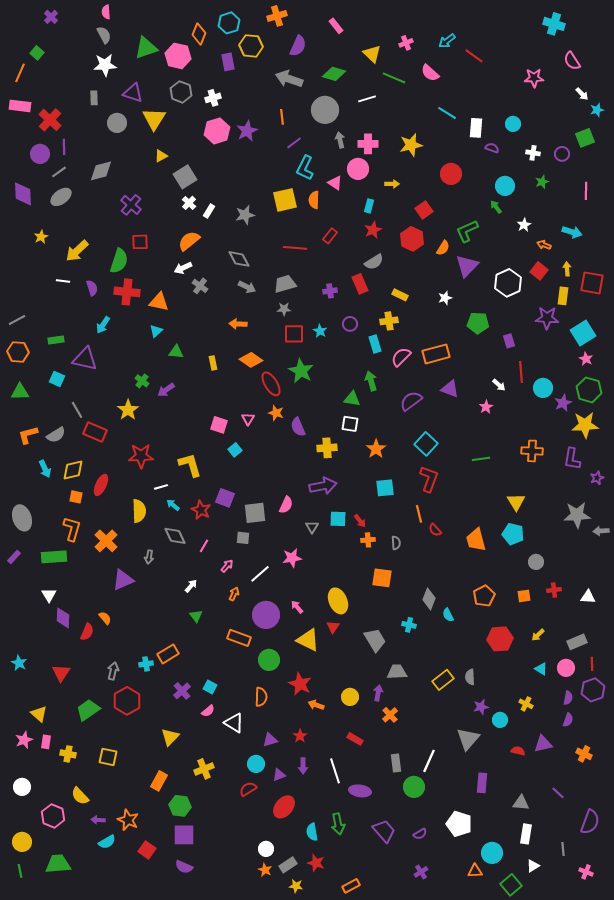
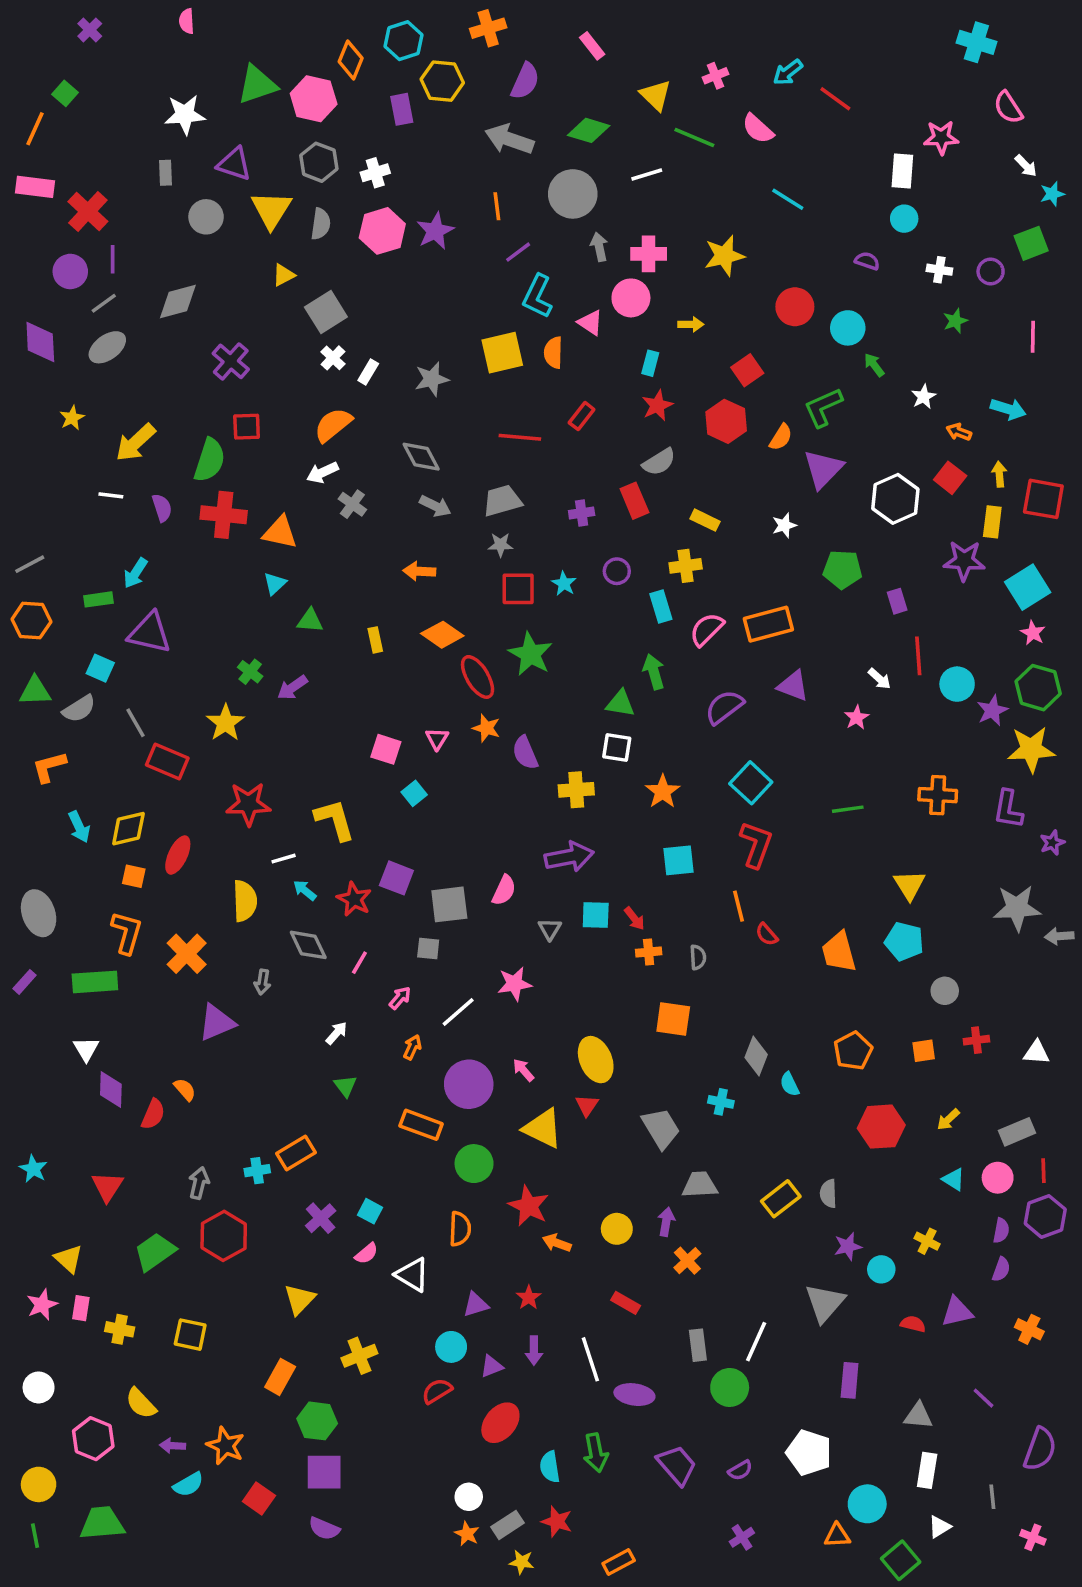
gray semicircle: (104, 35) -> (321, 224), moved, turned 36
white rectangle: (476, 128) -> (902, 171), moved
cyan circle: (505, 186) -> (848, 328), moved
cyan arrow: (103, 325) -> (136, 573), moved
gray semicircle: (56, 435) -> (79, 709), moved

